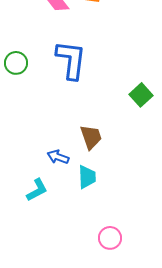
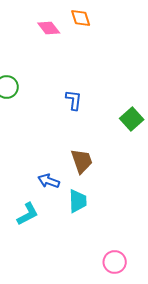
blue L-shape: (71, 60) -> (74, 100), moved, size x0.5
pink circle: (110, 238) -> (115, 262), moved

